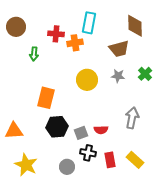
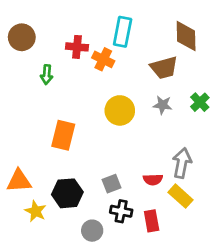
orange cross: (75, 43) -> (103, 59), turned 35
black hexagon: (57, 127) -> (67, 193), moved
red semicircle: (101, 130) -> (153, 179), moved
yellow rectangle: (135, 160) -> (181, 196), moved
yellow star: (26, 165) -> (36, 211), moved, size x0.7

